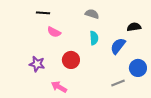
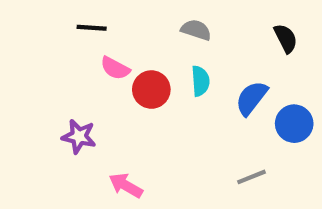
black semicircle: (134, 27) -> (286, 38), moved, turned 72
red circle: (71, 60) -> (151, 90), moved
blue circle: (138, 68) -> (294, 124), moved

